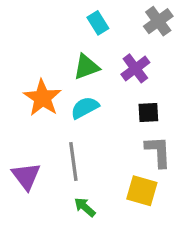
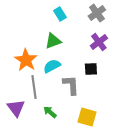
purple cross: (135, 68) -> (99, 42), moved
gray L-shape: (158, 152) -> (71, 85), moved
gray line: (73, 161) -> (34, 87), moved
green arrow: (85, 207) -> (50, 112), moved

